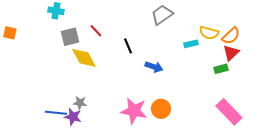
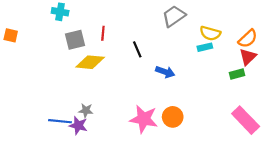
red line: (96, 31) -> (103, 33), turned 48
yellow semicircle: (209, 33) -> (210, 33), moved
yellow diamond: (84, 58) -> (90, 62), turned -56

